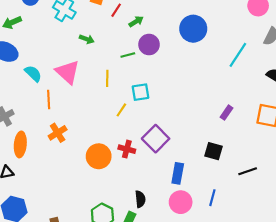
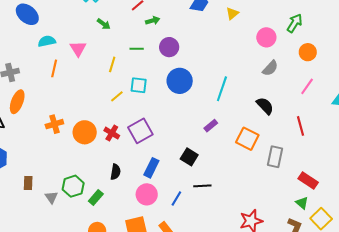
blue circle: (193, 29) -> (180, 81), moved
purple circle: (149, 45) -> (169, 47), moved
cyan line: (238, 55) -> (222, 89), moved, turned -30
pink triangle: (67, 72) -> (78, 49), size x0.7
cyan semicircle: (33, 74) -> (47, 41), turned -72
orange cross: (58, 133) -> (54, 124), moved
black line: (248, 171) -> (202, 186), moved
black semicircle: (140, 199) -> (115, 172), moved

